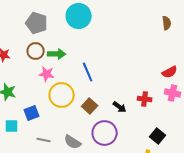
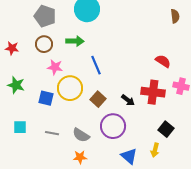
green arrow: (57, 54) -> (75, 41), moved
red semicircle: (170, 72) -> (163, 61), moved, turned -119
red cross: (145, 99) -> (153, 92), size x1.6
blue square: (32, 113) -> (46, 98), moved, turned 35
cyan square: (12, 126) -> (20, 127), moved

